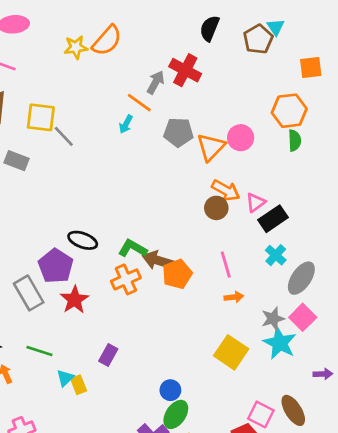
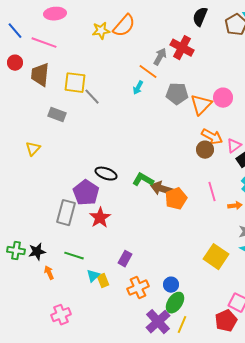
orange cross: (126, 279) -> (138, 288), moved
gray rectangle: (29, 293) -> (66, 213), turned 45
orange arrow: (234, 297) -> (235, 206), moved

